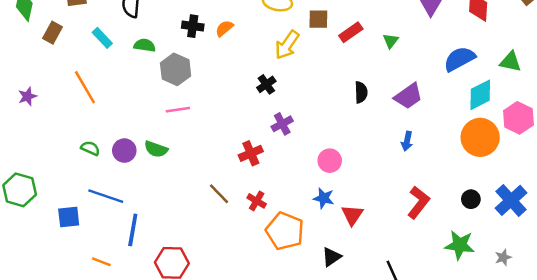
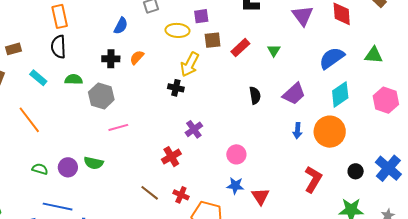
black cross: (266, 84) -> (176, 88), moved, turned -35
cyan diamond: (480, 95) -> (340, 94), moved
pink line: (178, 110) -> (118, 127), moved
orange circle: (480, 137) -> (330, 132), moved

